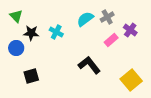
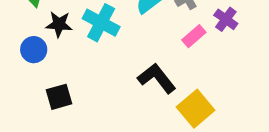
cyan cross: (56, 32) -> (101, 23), size x1.5
yellow square: (131, 80) -> (196, 109), moved

